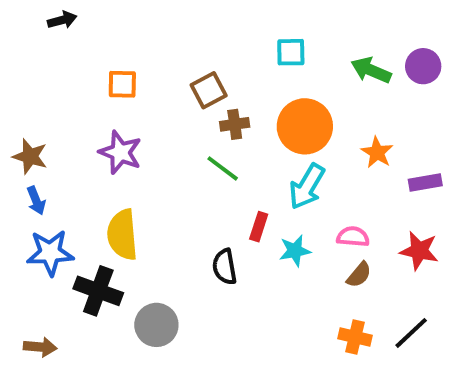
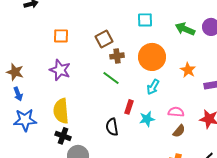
cyan arrow: (307, 187) -> (153, 87), size x0.7
black cross: (98, 291) -> (63, 136), moved, size x0.7

